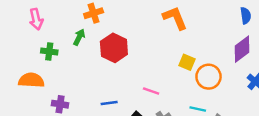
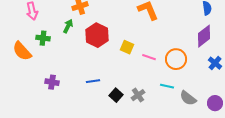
yellow square: (187, 62) -> (127, 47), moved
orange semicircle: (31, 80) -> (22, 51), moved, turned -135
pink line: (151, 91) -> (149, 57), moved

